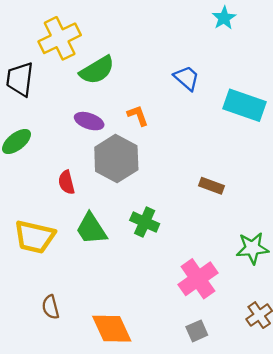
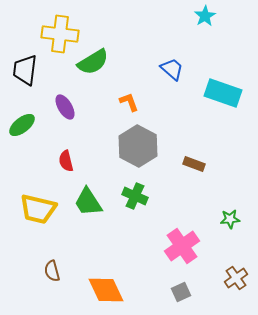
yellow cross: (60, 38) -> (60, 34), turned 33
purple ellipse: (89, 121) -> (65, 107), moved, turned 40
gray hexagon: (116, 159) -> (138, 146), moved
green star: (252, 248) -> (230, 219), size x0.7

